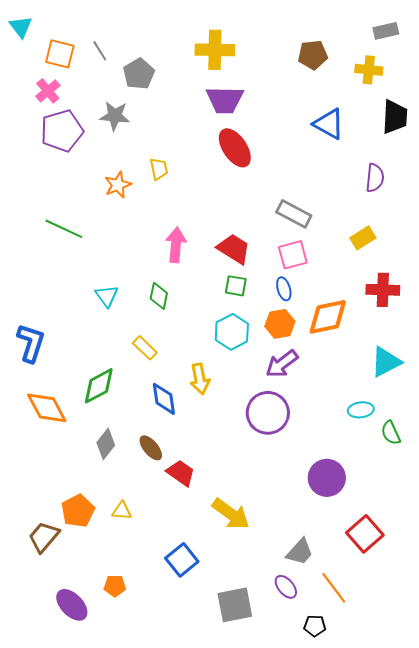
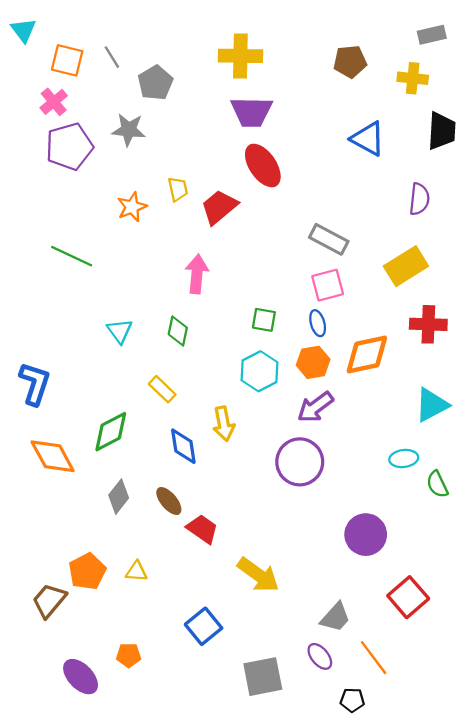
yellow rectangle: (363, 238) -> (406, 266), size x1.5
red trapezoid: (234, 249) -> (219, 207), moved, turned -72

